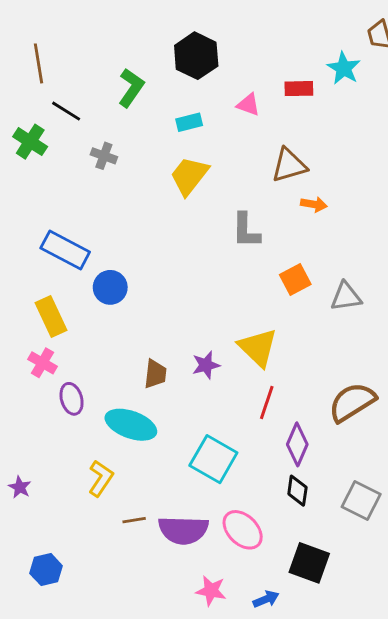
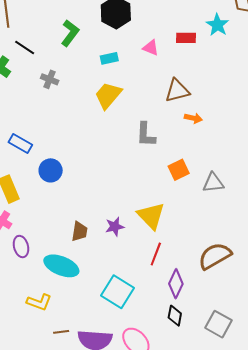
blue rectangle: (65, 250) -> (20, 143), size x0.7
yellow L-shape: (101, 478) -> (39, 302), turned 75

